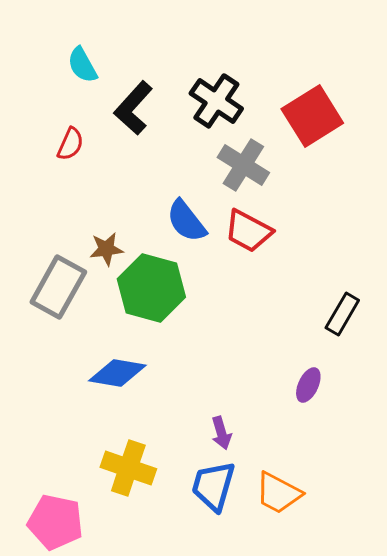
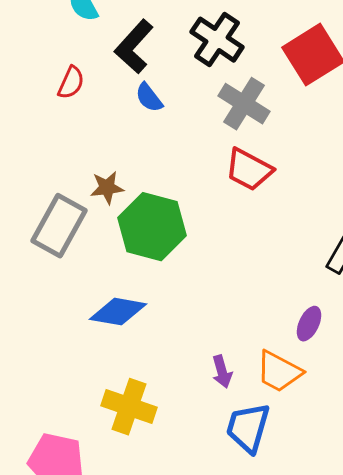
blue semicircle: (186, 221) -> (149, 98), moved, size x0.7
blue trapezoid: (213, 486) -> (248, 428), moved
orange trapezoid: (278, 493) -> (279, 372), moved

